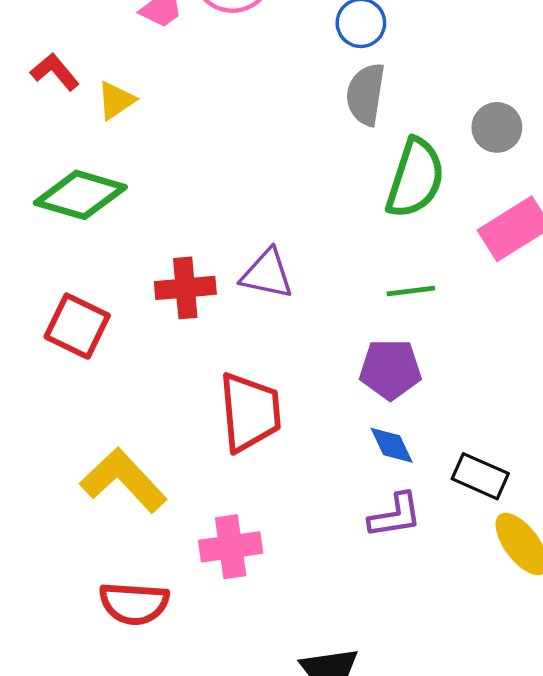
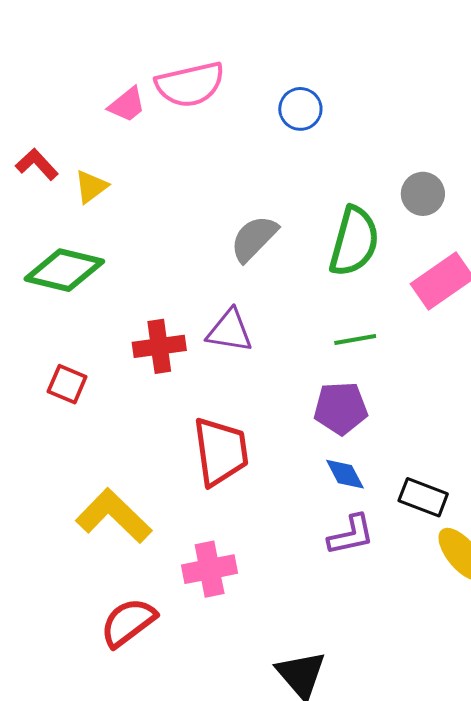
gray semicircle: (366, 94) -> (254, 238), moved, turned 38
red square: (77, 326) -> (67, 384), size x0.7
red semicircle: (134, 603) -> (128, 622), turned 142

